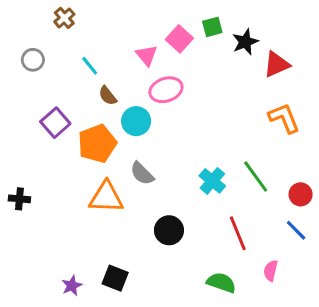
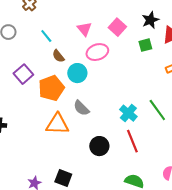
green square: (212, 27) -> (145, 45), moved
pink square: (179, 39) -> (117, 27), moved
red line: (238, 233) -> (132, 141), moved

